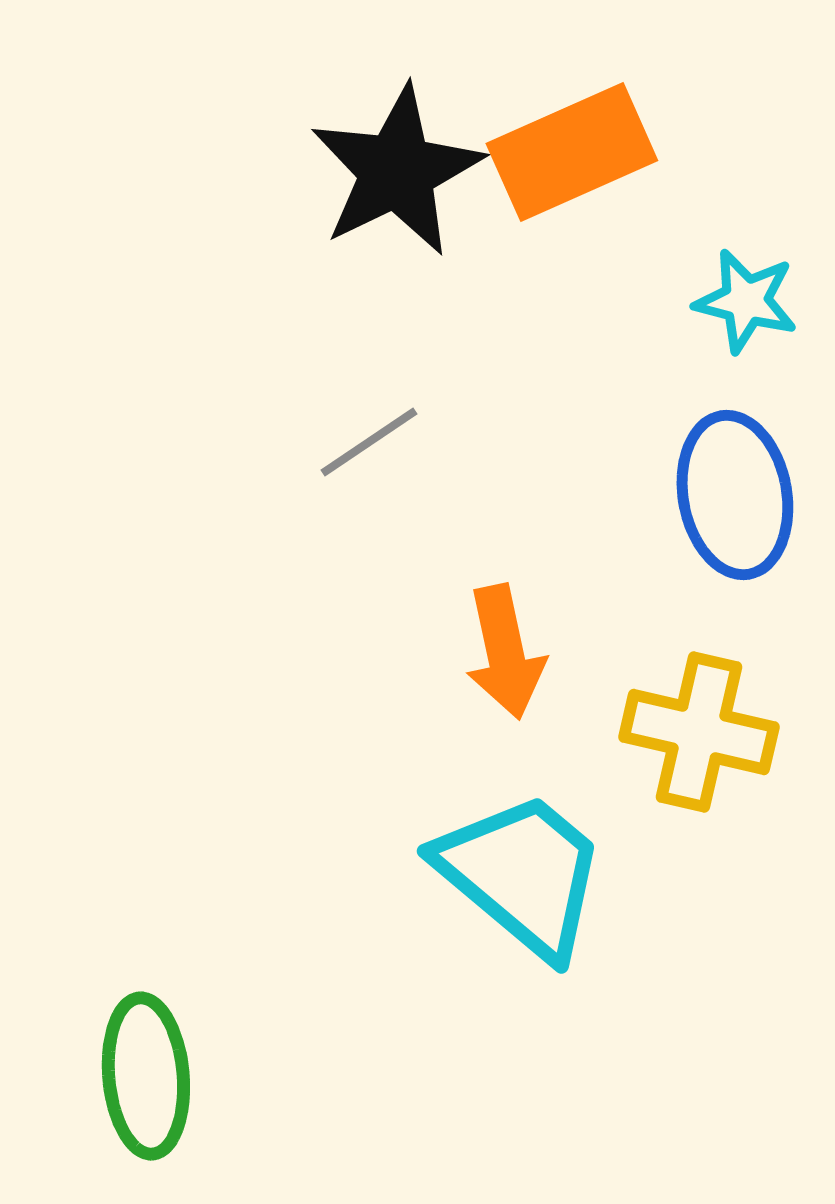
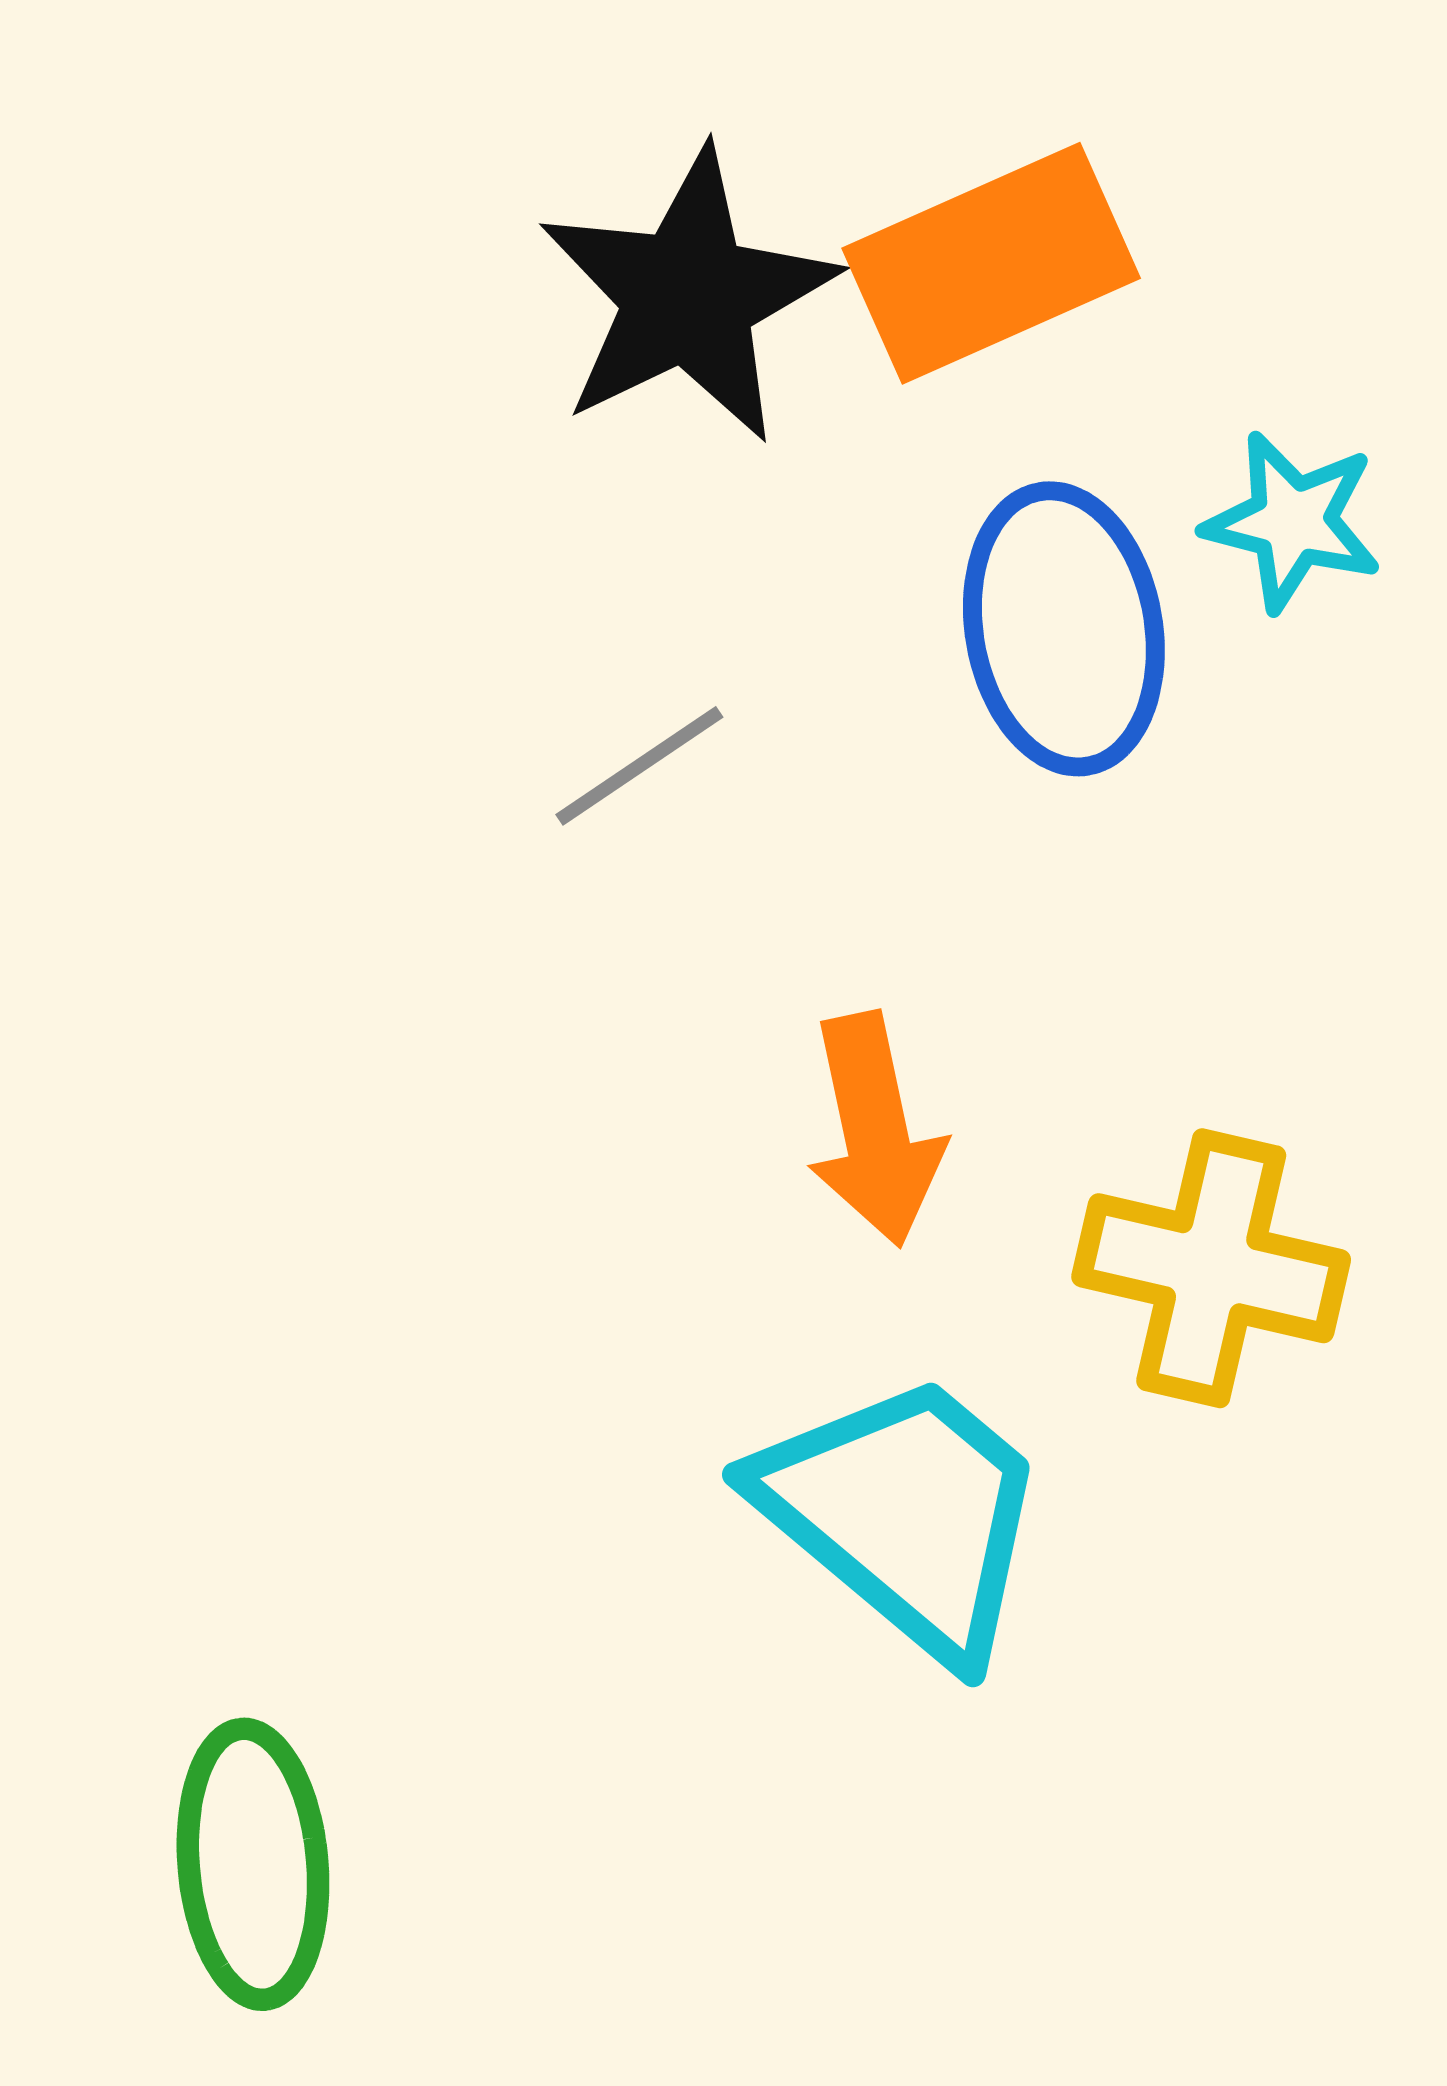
blue ellipse: (735, 495) -> (1064, 629), moved

